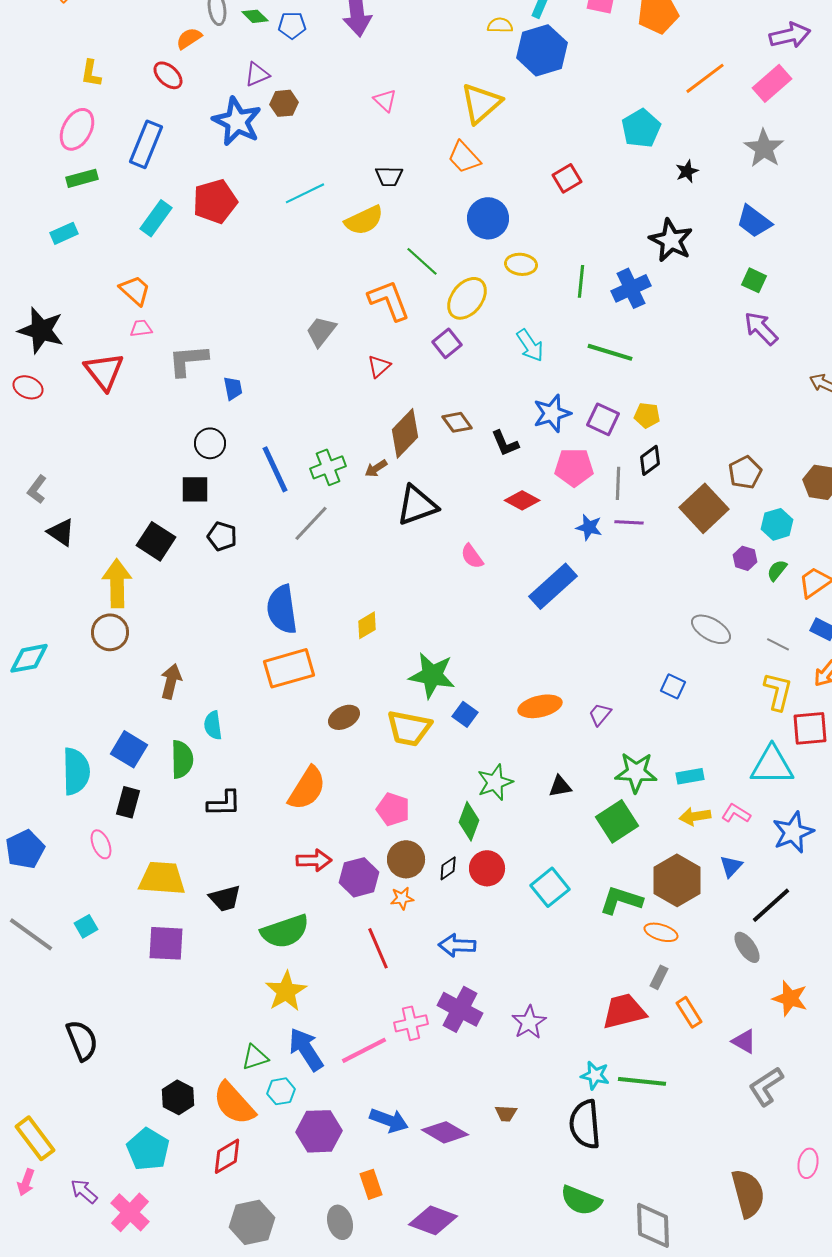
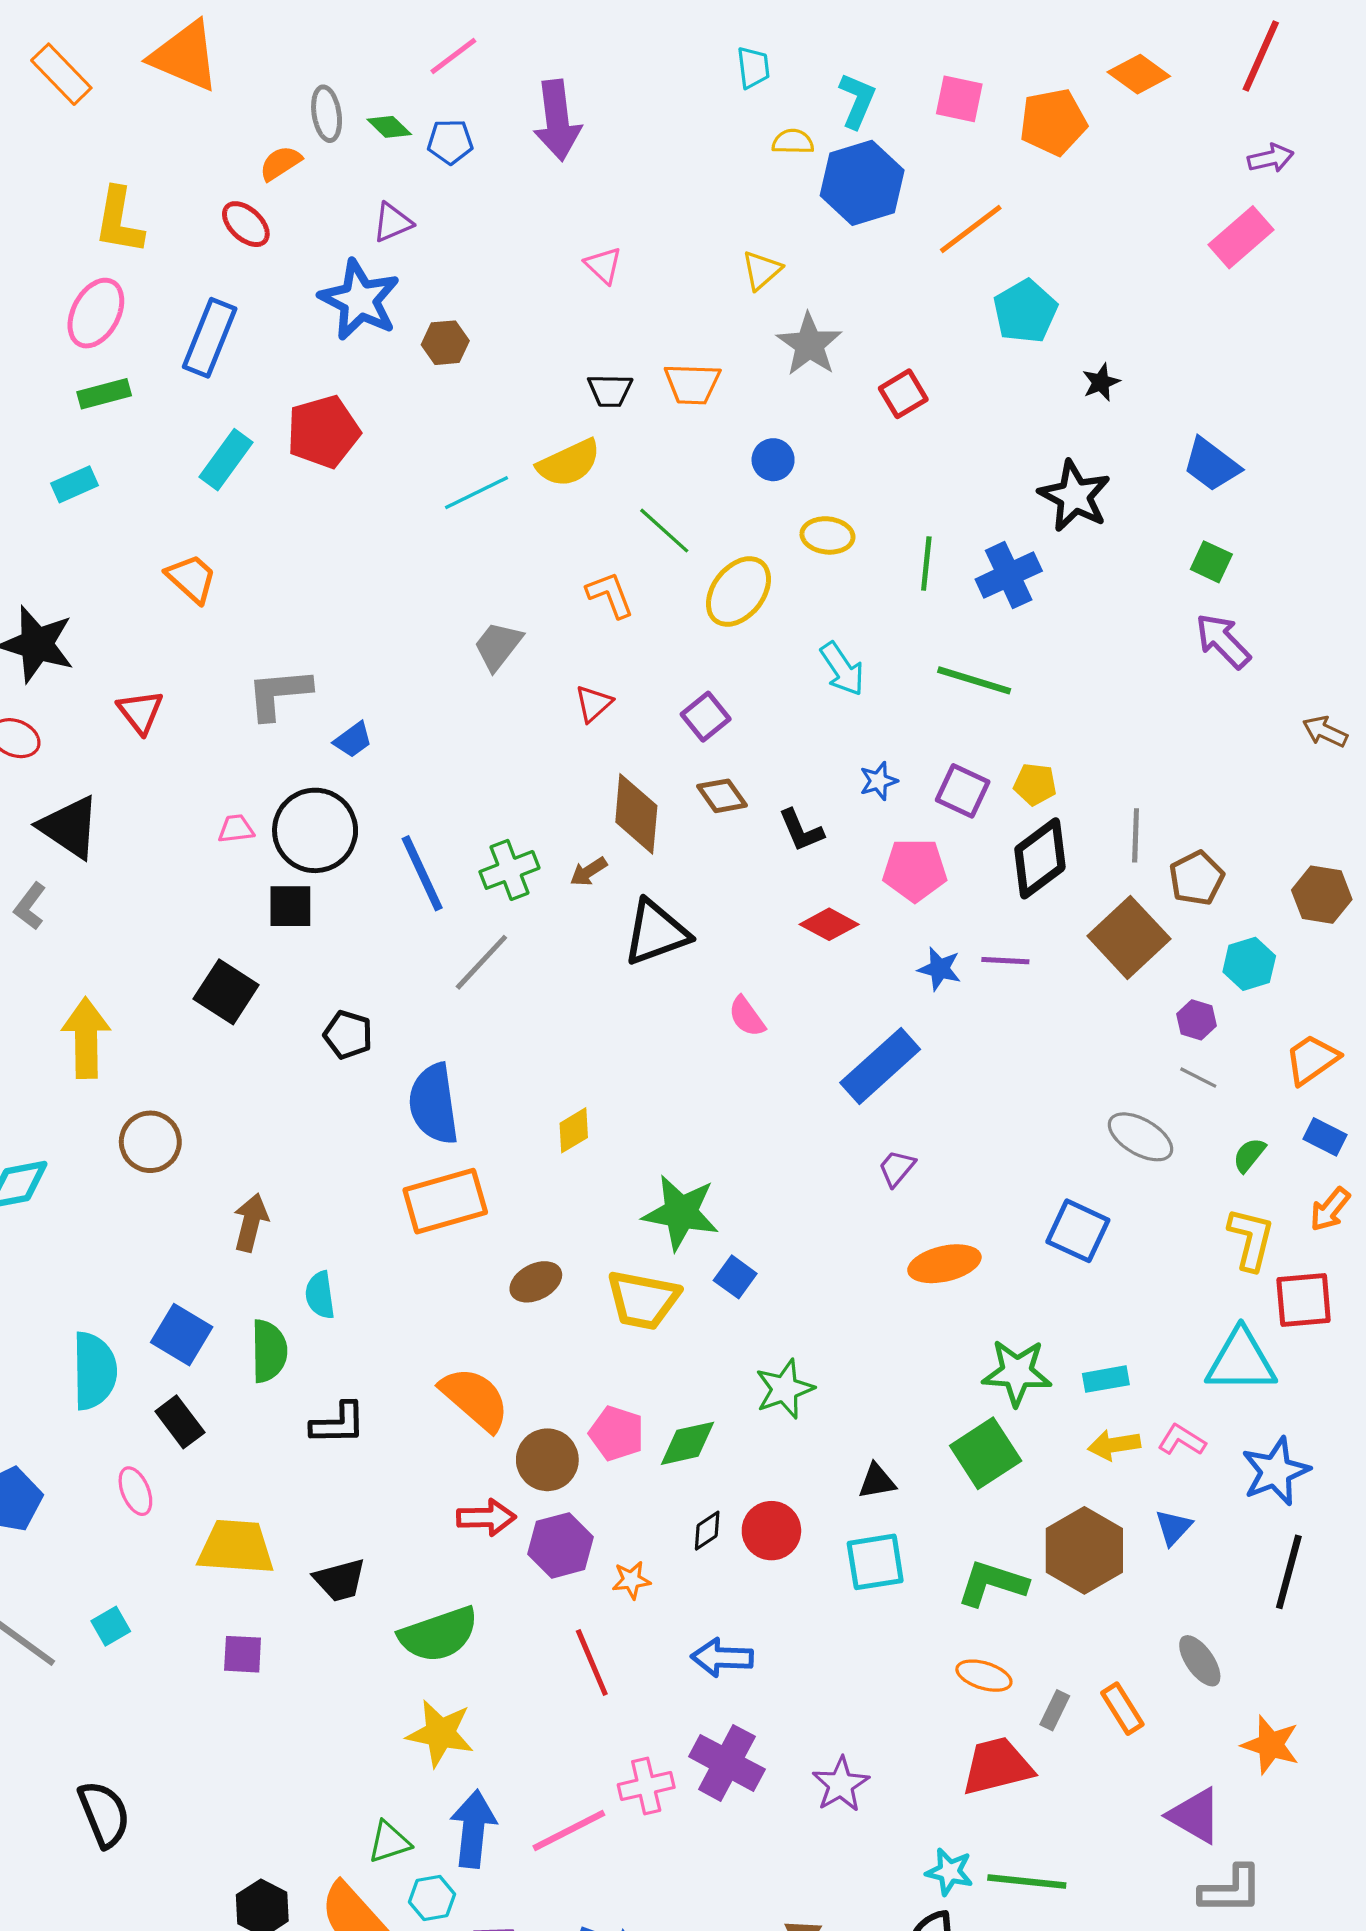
purple arrow: (790, 35) -> (1271, 158), size x0.7
yellow L-shape: (91, 73) -> (119, 221), size x1.5
orange line: (705, 78) -> (971, 229), moved
brown hexagon: (284, 103) -> (445, 343), moved
yellow triangle: (481, 103) -> (762, 270), size x0.6
gray star: (764, 148) -> (809, 344), moved
orange trapezoid: (464, 157) -> (692, 384), moved, turned -45
cyan line: (305, 193) -> (477, 493), moved
blue circle: (488, 218) -> (773, 460), size x0.6
orange L-shape: (389, 300) -> (610, 595), size x0.7
pink trapezoid: (141, 328) -> (236, 829), moved
purple square: (447, 343) -> (706, 717), moved
red triangle: (104, 371) -> (140, 712), size x0.7
blue trapezoid: (233, 388) -> (353, 740), turned 65
blue star: (552, 413) -> (879, 781), size x0.6
brown diamond: (405, 433) -> (636, 814), turned -39
black circle: (210, 443) -> (315, 830), size x1.6
black diamond: (650, 460) -> (1040, 858), size x1.6
gray line: (618, 483) -> (1136, 835), moved
black triangle: (61, 532) -> (70, 827), moved, size x1.4
black pentagon: (222, 536) -> (348, 1035), moved
green semicircle: (777, 570) -> (1249, 1155), moved
yellow arrow: (117, 583) -> (86, 1038), moved
gray line: (778, 644) -> (1198, 1078), moved
blue square: (673, 686) -> (1078, 1231), size x1.5
orange ellipse: (540, 706) -> (944, 1264), moved
purple trapezoid: (600, 714) -> (897, 1168), moved
black triangle: (560, 786) -> (877, 1481), moved
orange semicircle: (307, 788) -> (475, 1399), turned -81
black rectangle: (128, 802) -> (180, 1422), turned -52
green diamond: (469, 821) -> (687, 1443), moved, turned 57
brown circle: (406, 859) -> (547, 1460), moved
cyan square: (550, 887) -> (875, 1562), turned 30
black line: (771, 905) -> (1289, 1572), moved, turned -33
orange ellipse: (661, 932) -> (984, 1676), moved
purple square: (166, 943) -> (243, 1654), size x0.7
yellow star: (286, 991) -> (440, 1733), turned -30
orange rectangle: (689, 1012) -> (1122, 1709), moved
purple triangle: (744, 1041) -> (1195, 1816), size x1.4
blue arrow: (306, 1049) -> (473, 1829), turned 39
gray L-shape: (766, 1086) -> (1231, 1890), turned -147

